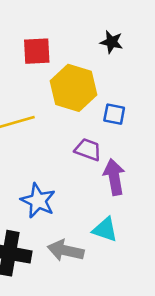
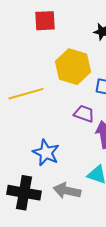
red square: (37, 51) -> (45, 21), moved

